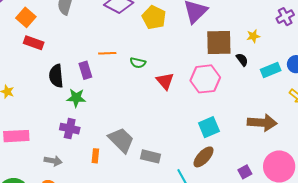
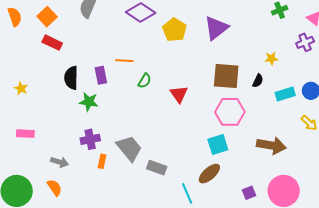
brown square: (219, 43) -> (226, 76), moved
black semicircle: (242, 60) -> (258, 81), turned 56
green semicircle: (138, 63) -> (145, 81), moved, turned -77
pink hexagon: (205, 79) -> (230, 112), moved
purple cross: (70, 129) -> (90, 139), moved, turned -30
pink rectangle: (16, 136) -> (25, 134), size x0.7

